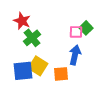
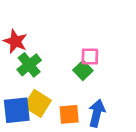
green square: (86, 28) -> (83, 70), moved
blue arrow: (75, 55) -> (97, 113), moved

